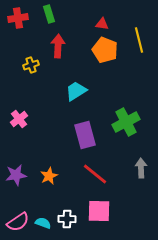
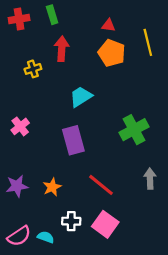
purple rectangle: (85, 135) -> (73, 140), moved
pink square: (99, 211) -> (105, 224), turned 35
white cross: (67, 219) -> (71, 221), moved

